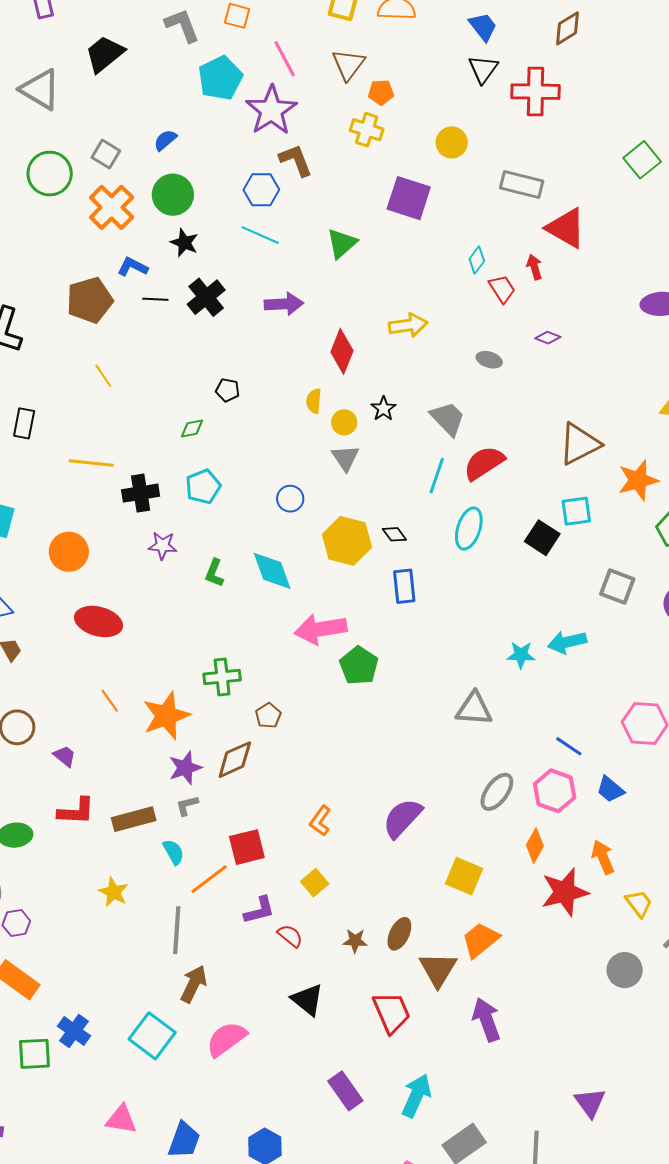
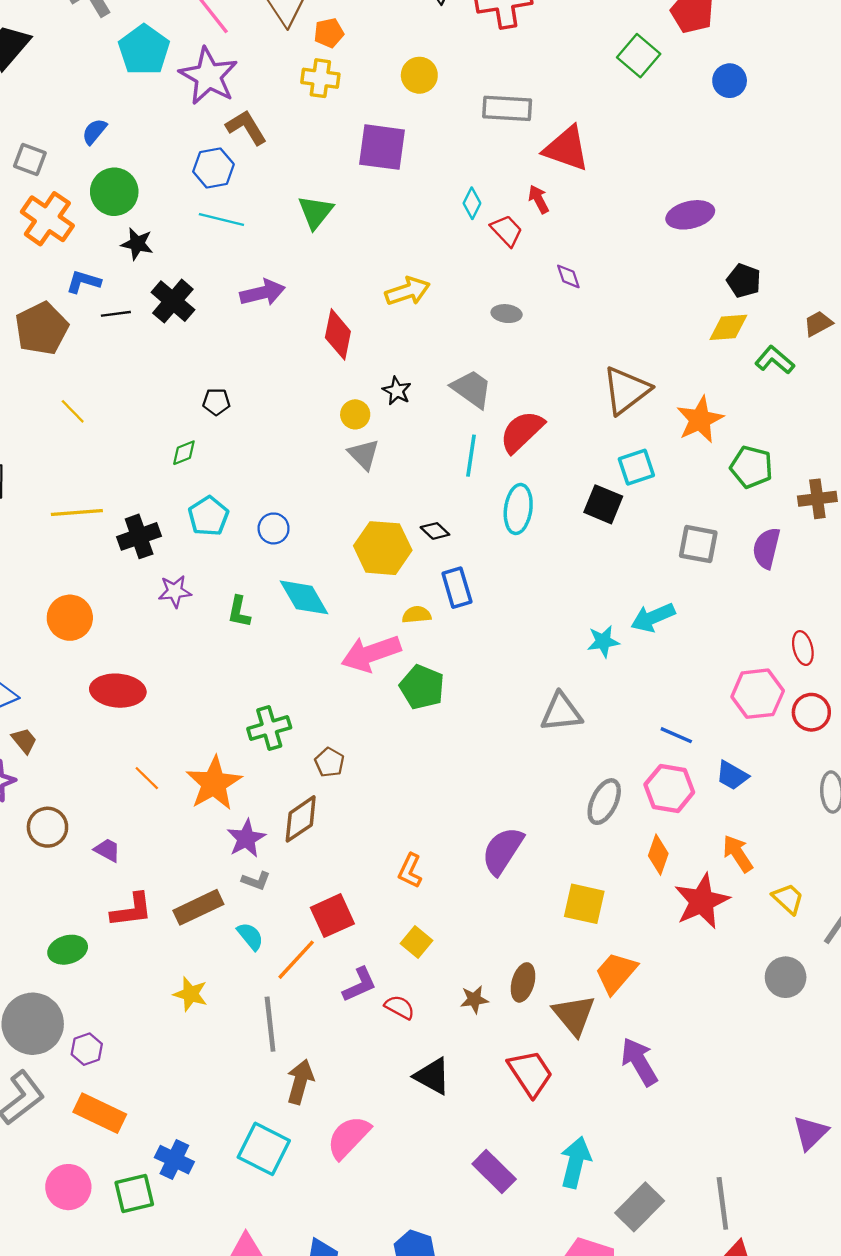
purple diamond: (548, 338) -> (568, 276), turned 60
yellow semicircle: (314, 401) -> (417, 615), moved, turned 90
blue circle: (290, 499) -> (274, 528), moved
gray L-shape: (187, 805) -> (256, 881), turned -135
purple triangle: (590, 1103) -> (811, 1133), moved, turned 32

